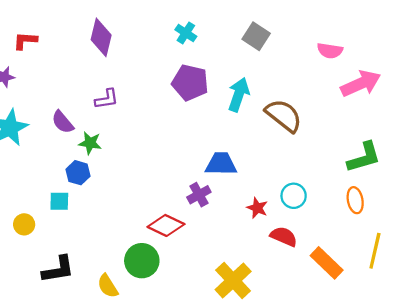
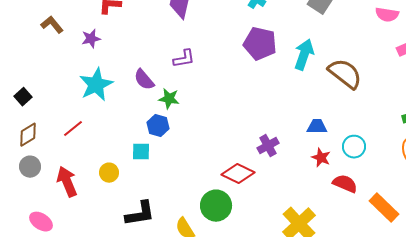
blue trapezoid: (221, 164) -> (317, 127), moved, size x0.7

